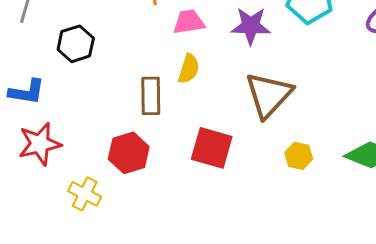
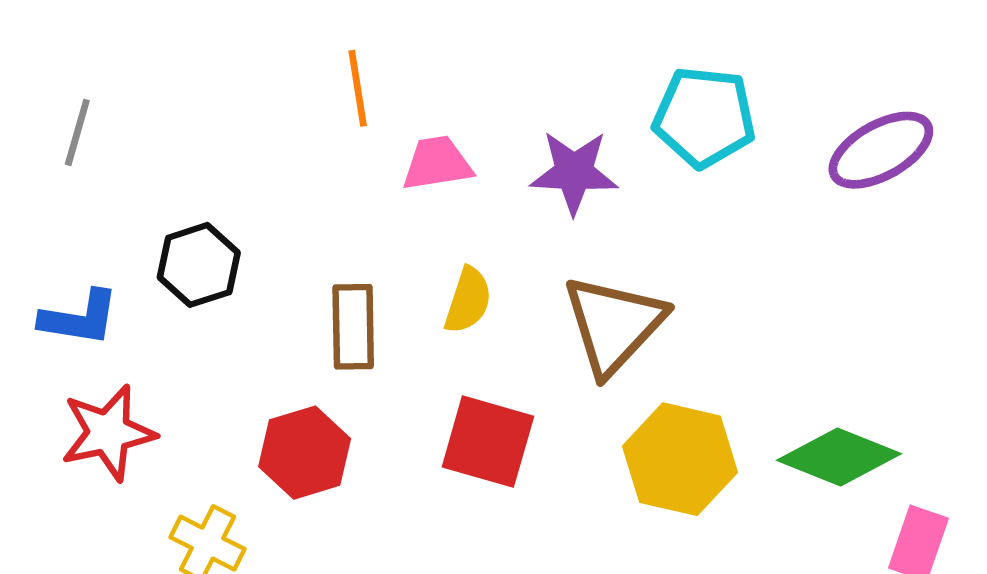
black hexagon: (76, 44) -> (199, 265), moved
yellow semicircle: (189, 69) -> (468, 300), moved
yellow hexagon: (299, 156) -> (680, 459), size x1.8

